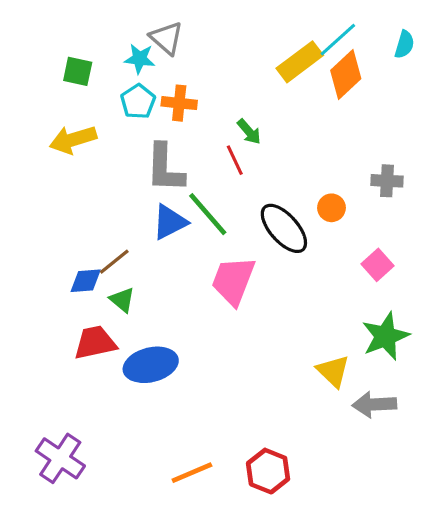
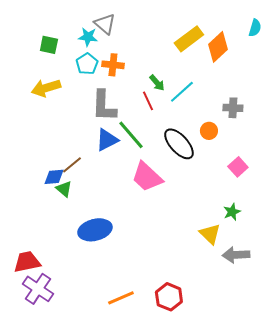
cyan line: (338, 40) -> (182, 92), moved
gray cross: (387, 181) -> (233, 108), moved
pink trapezoid: (233, 281) -> (147, 177), turned -68
green triangle: (122, 300) -> (64, 189), moved
green star: (385, 336) -> (232, 212), moved, size x0.6
red trapezoid: (95, 343) -> (27, 262), moved

